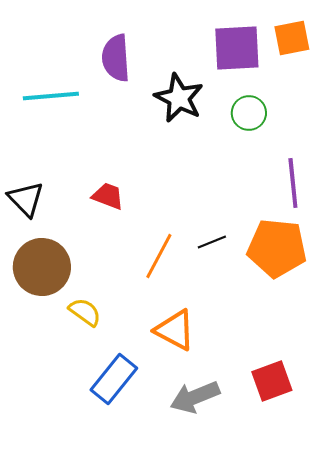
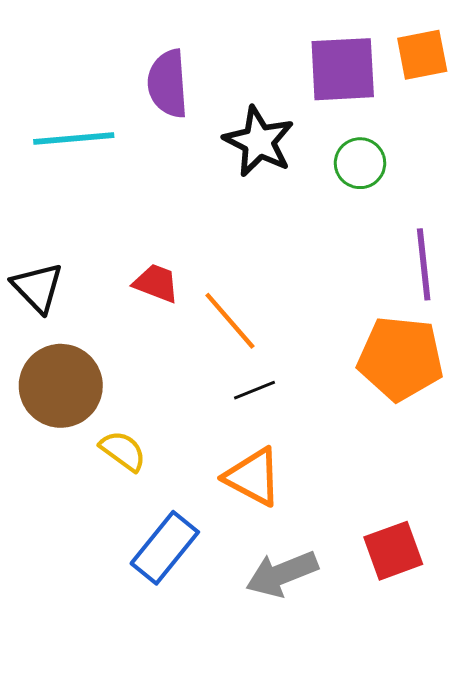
black line: (212, 242) -> (254, 390), moved
orange line: (159, 256) -> (230, 321), moved, turned -69

